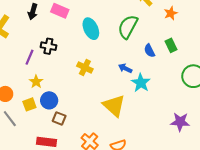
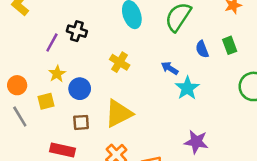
blue circle: (49, 100) -> (80, 89), moved
yellow triangle: (114, 106) -> (119, 113), moved, turned 45
brown square: (59, 118) -> (81, 122), turned -32
purple star: (180, 122) -> (196, 142), moved

